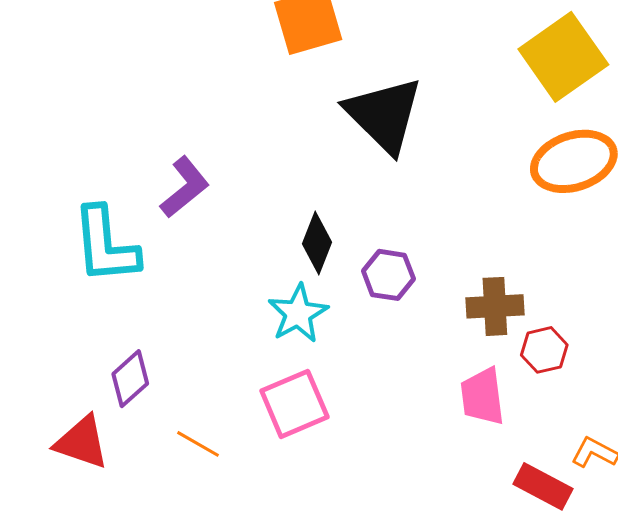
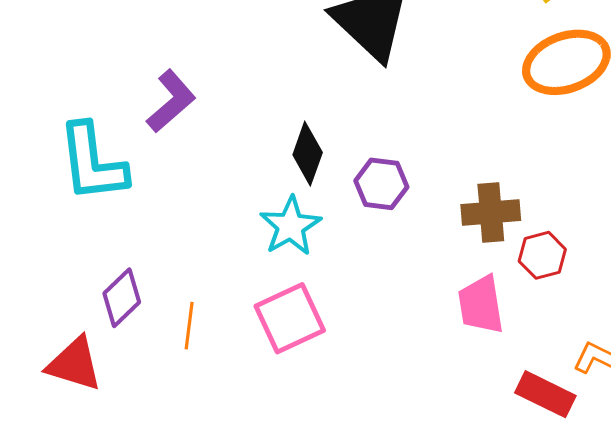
orange line: (198, 444) -> (189, 326), moved, turned 69

